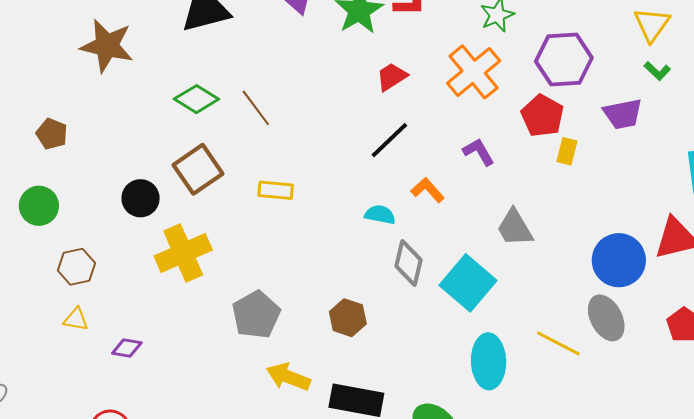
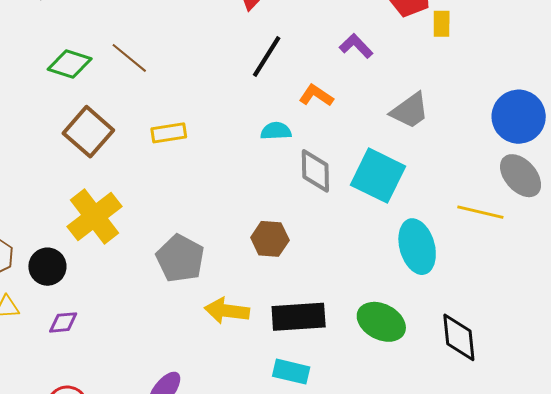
black circle: (141, 198) -> (47, 267), moved
gray trapezoid: (515, 228) -> (410, 111), turned -81

